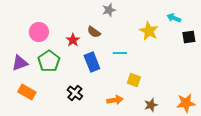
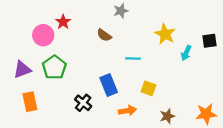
cyan arrow: (174, 18) -> (186, 53), moved, turned -88
red star: (73, 40) -> (63, 22), moved
blue rectangle: (92, 62) -> (109, 85), moved
orange rectangle: (27, 92) -> (30, 102), turned 48

